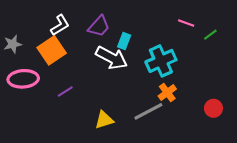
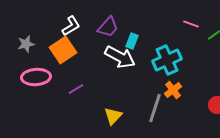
gray line: (148, 111) -> (155, 108), turned -44
yellow triangle: (104, 120) -> (113, 116), turned -30

